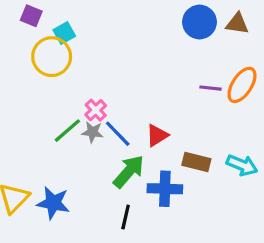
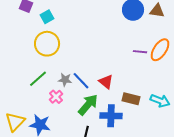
yellow circle: (52, 57) -> (47, 44), moved
pink cross: (96, 110) -> (56, 97), moved
green line: (67, 131) -> (38, 79), moved
red triangle: (157, 135) -> (106, 82), turned -49

